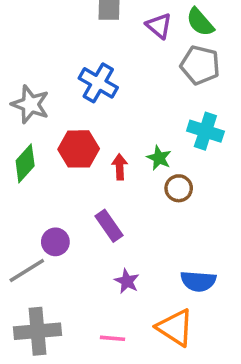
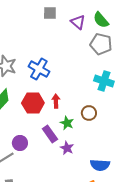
blue cross: (98, 83) -> (39, 69), moved
red hexagon: (79, 149) -> (33, 103), moved
green star: (159, 158) -> (67, 123), moved
purple star: (127, 281) -> (67, 148), moved

